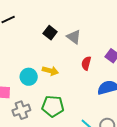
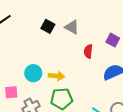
yellow arrow: (50, 71) -> (56, 76), moved

